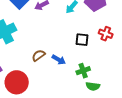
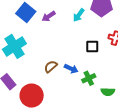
green cross: (83, 71) -> (89, 78), moved

